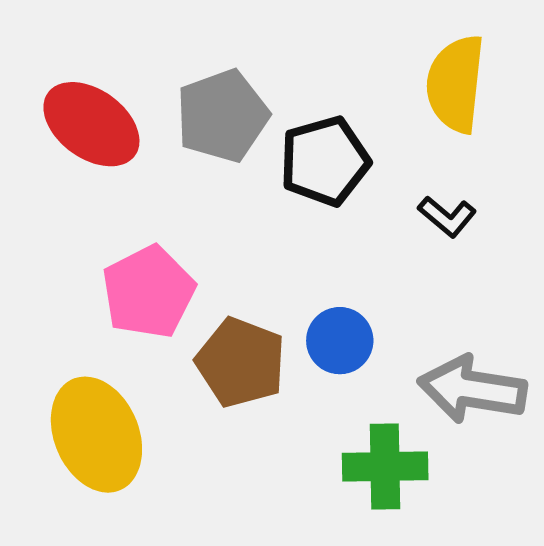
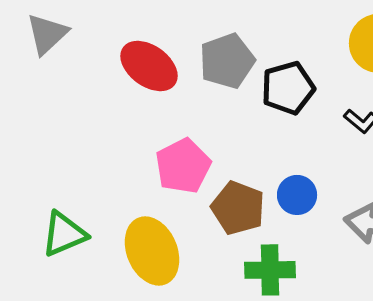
green cross: (385, 466) -> (270, 270), moved

